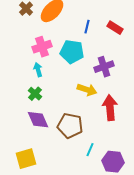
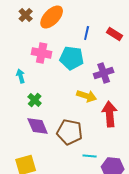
pink cross: (42, 47) -> (42, 53), turned 30
cyan arrow: (38, 70) -> (21, 76), moved
cyan line: (90, 150) -> (90, 156), turned 72

